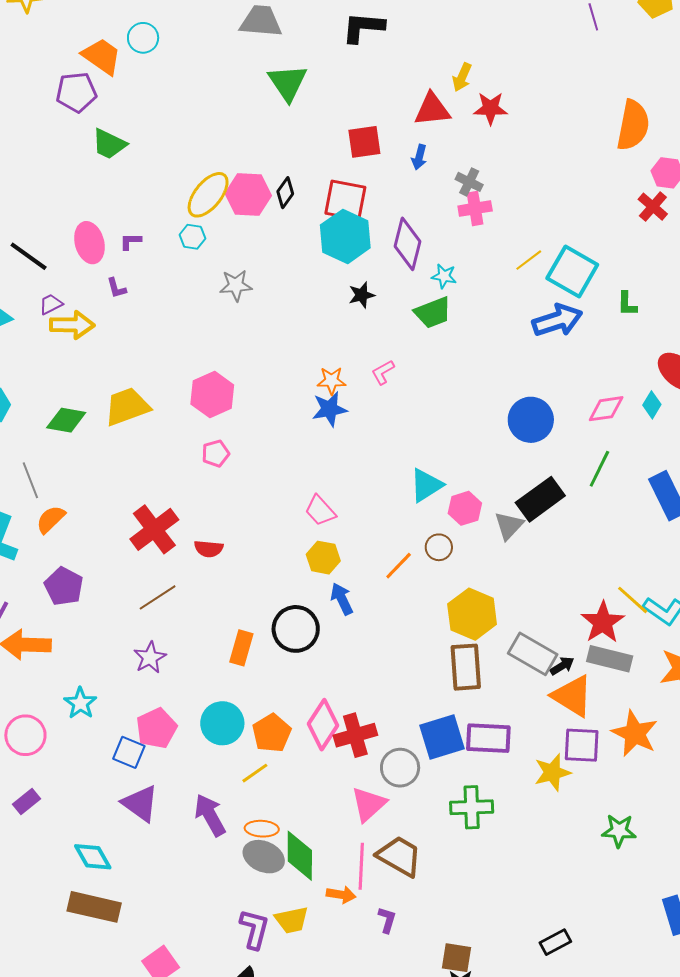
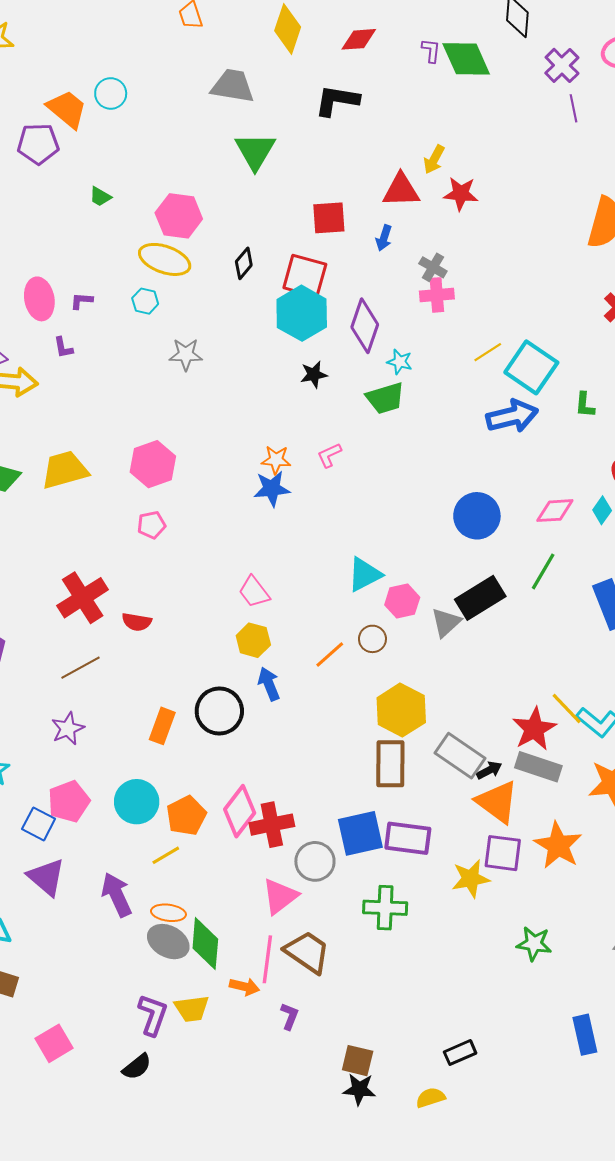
green trapezoid: (109, 144) -> (100, 197), moved, size x0.6
yellow ellipse: (208, 195) -> (165, 259), turned 66
pink hexagon: (248, 195) -> (179, 216), moved

